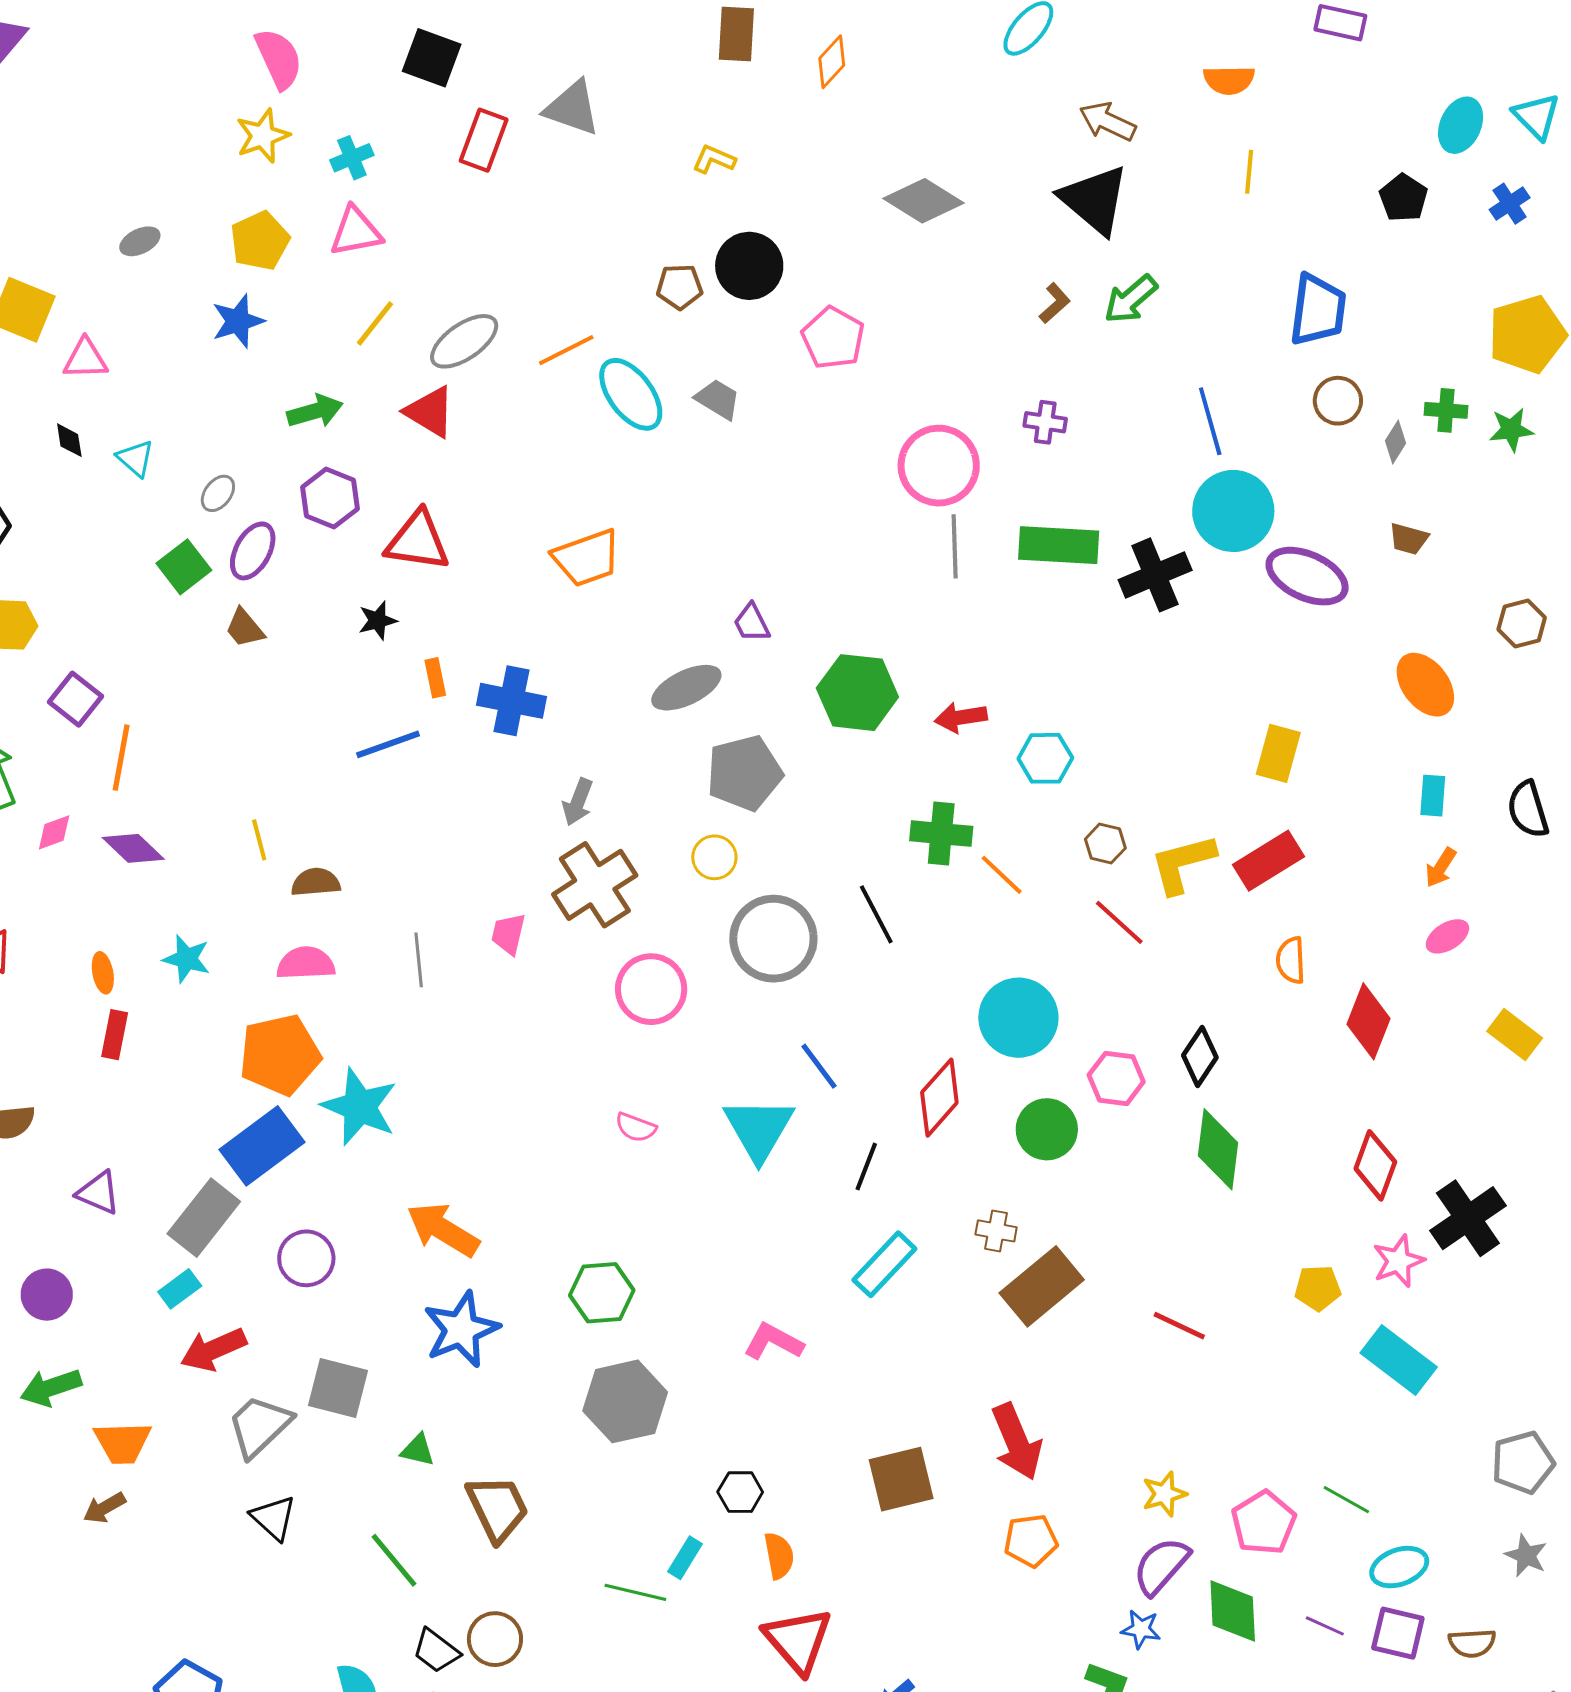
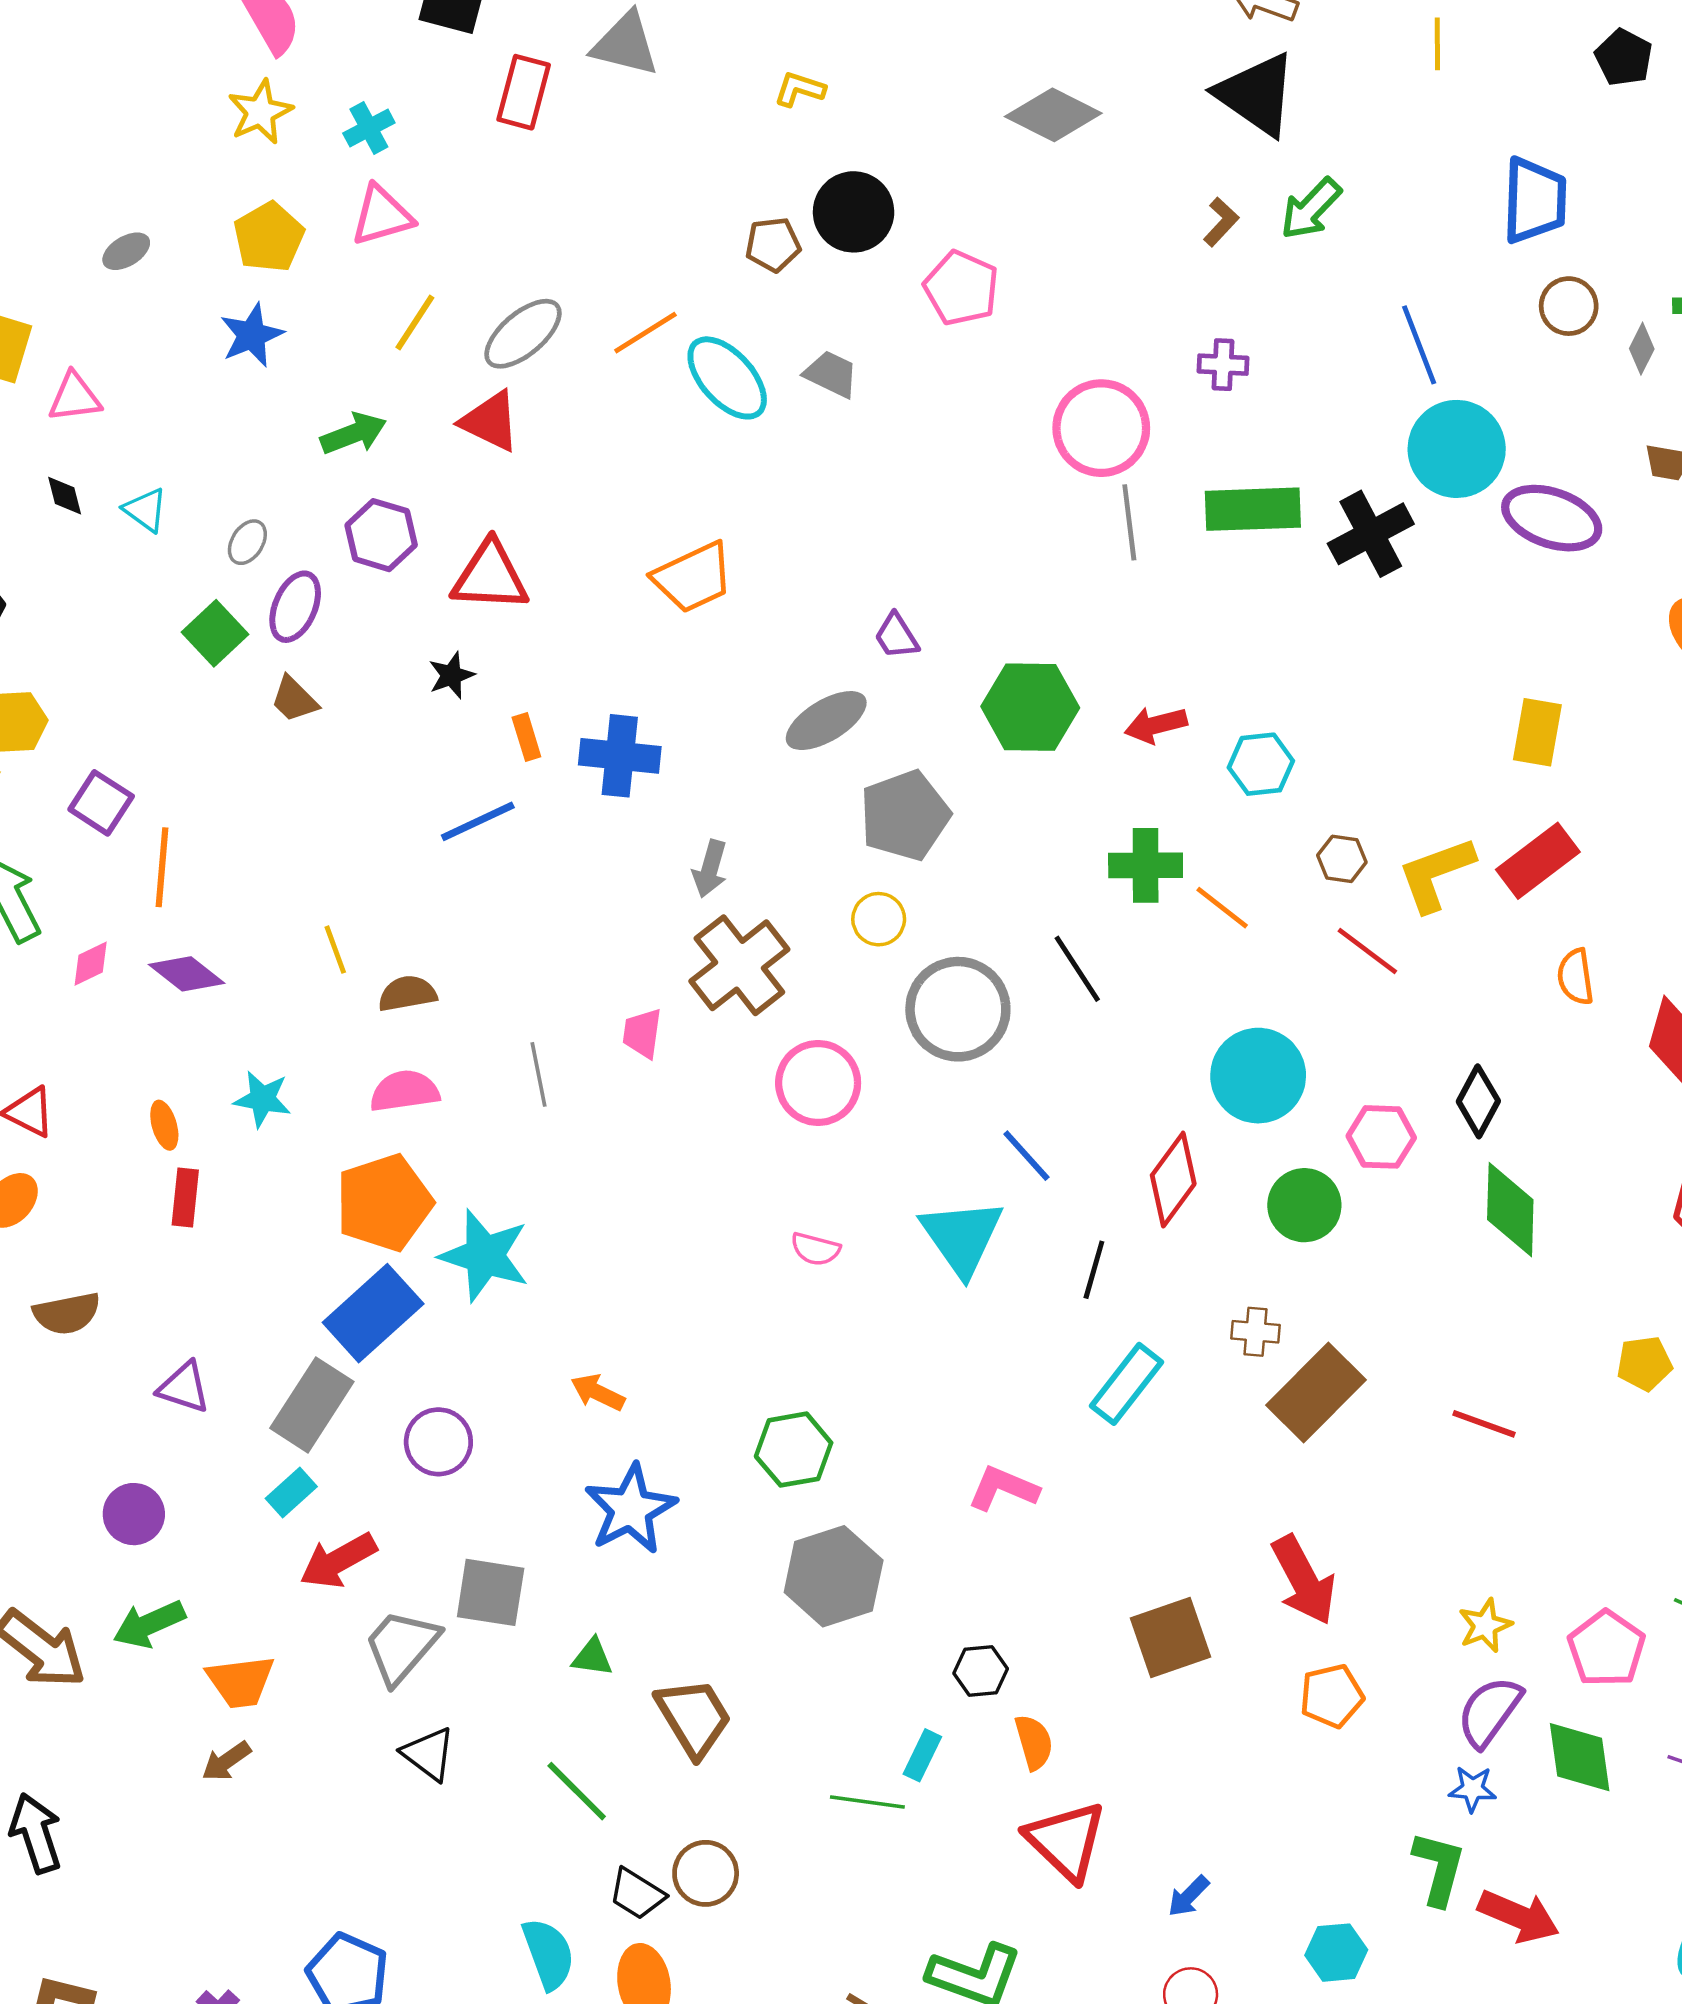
orange arrow: (443, 1230) -> (598, 1392), size x0.6

